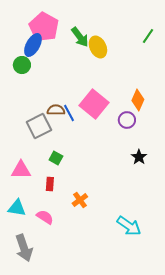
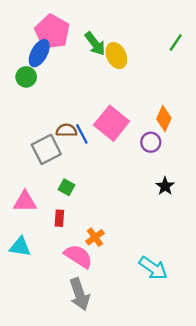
pink semicircle: (45, 217) -> (78, 256), moved, size x1.4
gray arrow: (24, 248) -> (80, 294), moved

